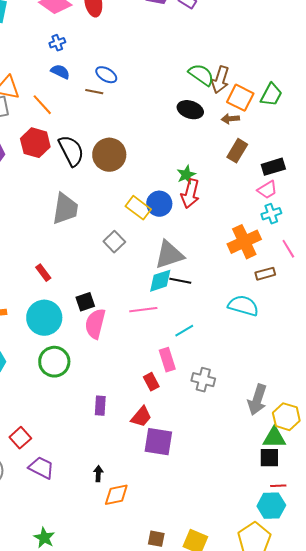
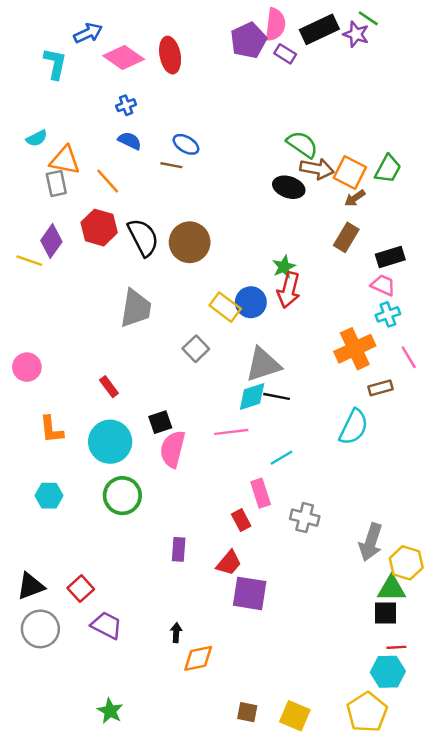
brown arrow: (220, 80) -> (317, 169), moved, turned -96
brown arrow: (230, 119) -> (355, 198), moved, turned -30
pink trapezoid: (267, 190) -> (383, 285), turned -125
cyan semicircle: (243, 306) -> (354, 427), turned 100

